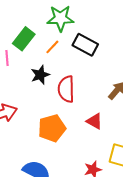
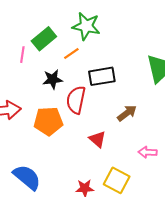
black rectangle: (85, 45) -> (102, 76), moved, turned -50
orange pentagon: (52, 128) -> (48, 121), moved

